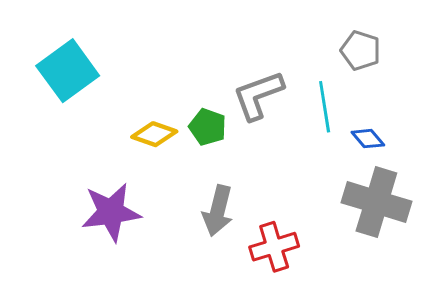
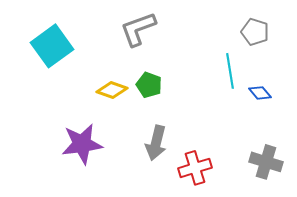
gray L-shape: (258, 95) -> (138, 29), moved
gray cross: (376, 202) -> (266, 162), moved, size x0.7

